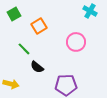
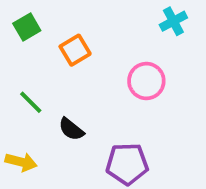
cyan cross: (90, 11) -> (173, 21), turned 32
green line: (24, 49) -> (31, 102), moved

